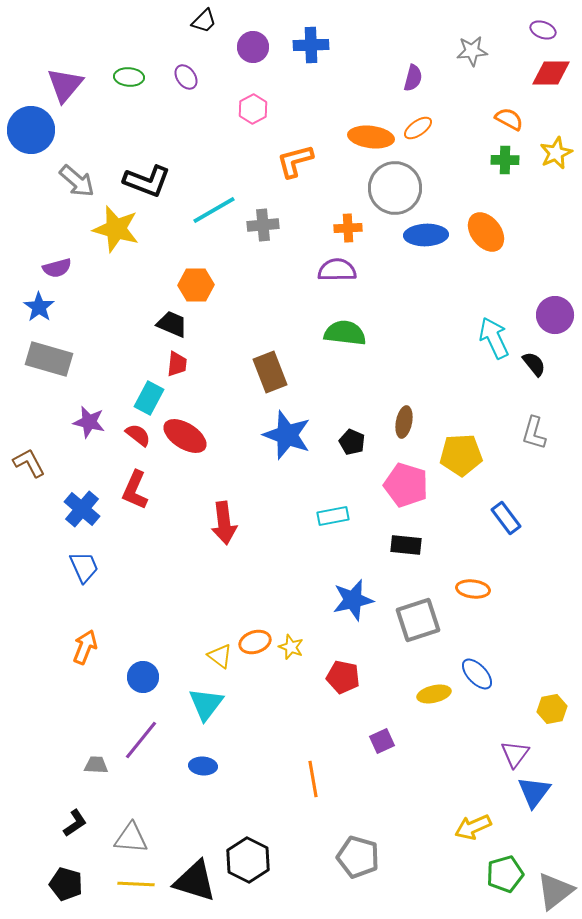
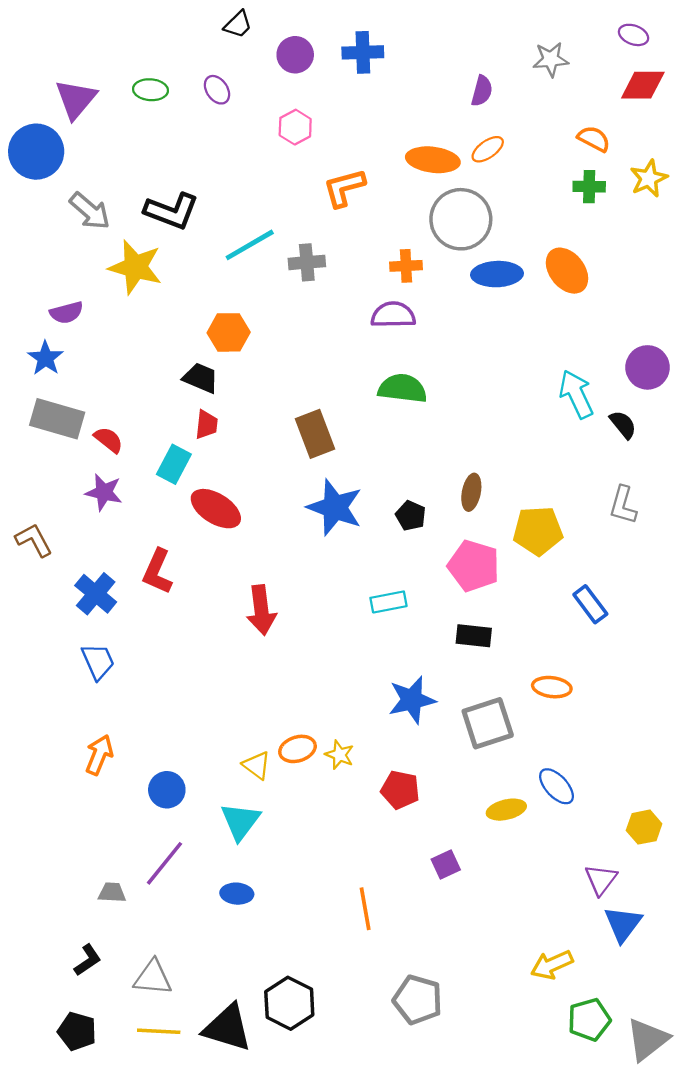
red semicircle: (138, 435) -> (108, 440), moved

